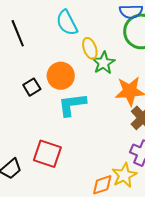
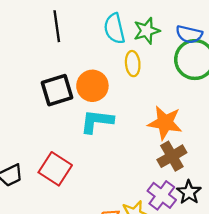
green star: (104, 63) -> (147, 31), moved
black square: (32, 87) -> (57, 90), size x1.6

